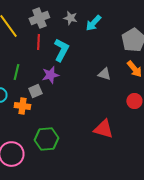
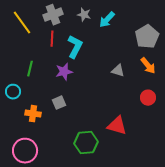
gray square: (35, 91) -> (59, 103), moved
orange cross: (22, 106) -> (33, 114), moved
green hexagon: (46, 139) -> (86, 143), moved

